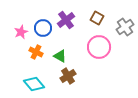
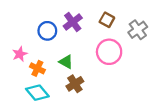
pink star: (21, 32) -> (20, 54), moved
orange cross: (36, 52) -> (37, 68), moved

